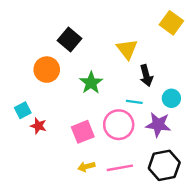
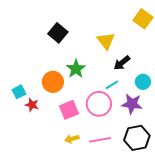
orange circle: (47, 70) -> (53, 82), moved
black arrow: (146, 76) -> (122, 63), turned 66
cyan line: (134, 102) -> (112, 85), turned -40

